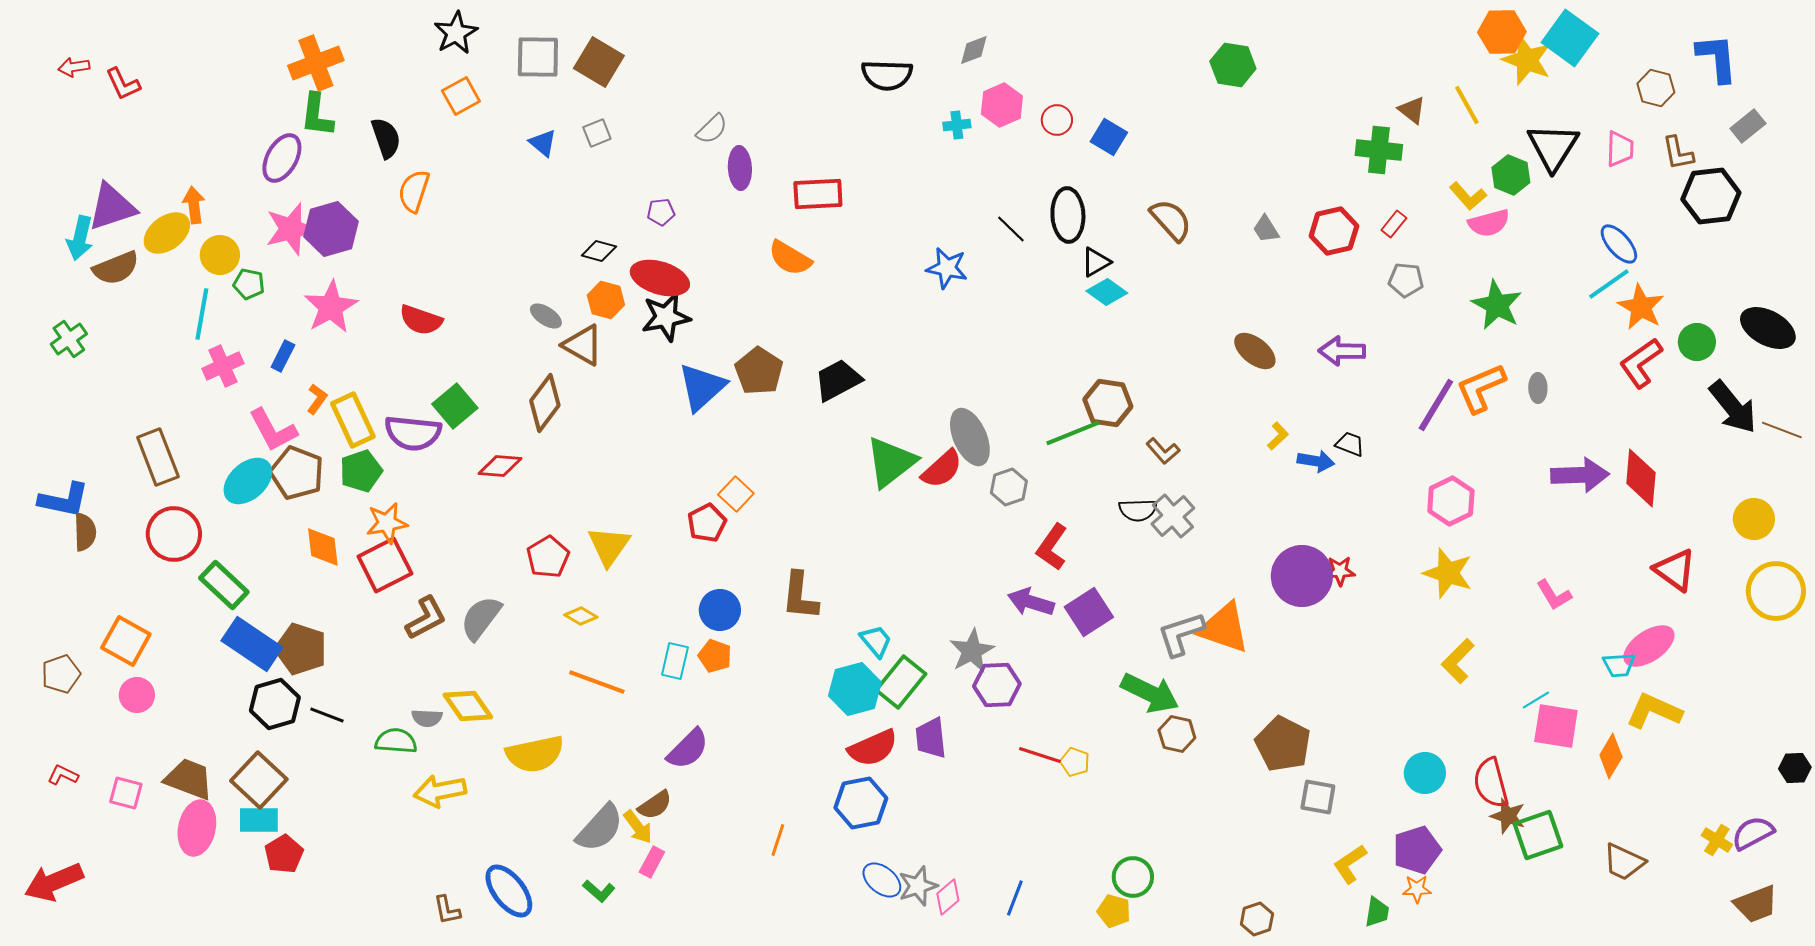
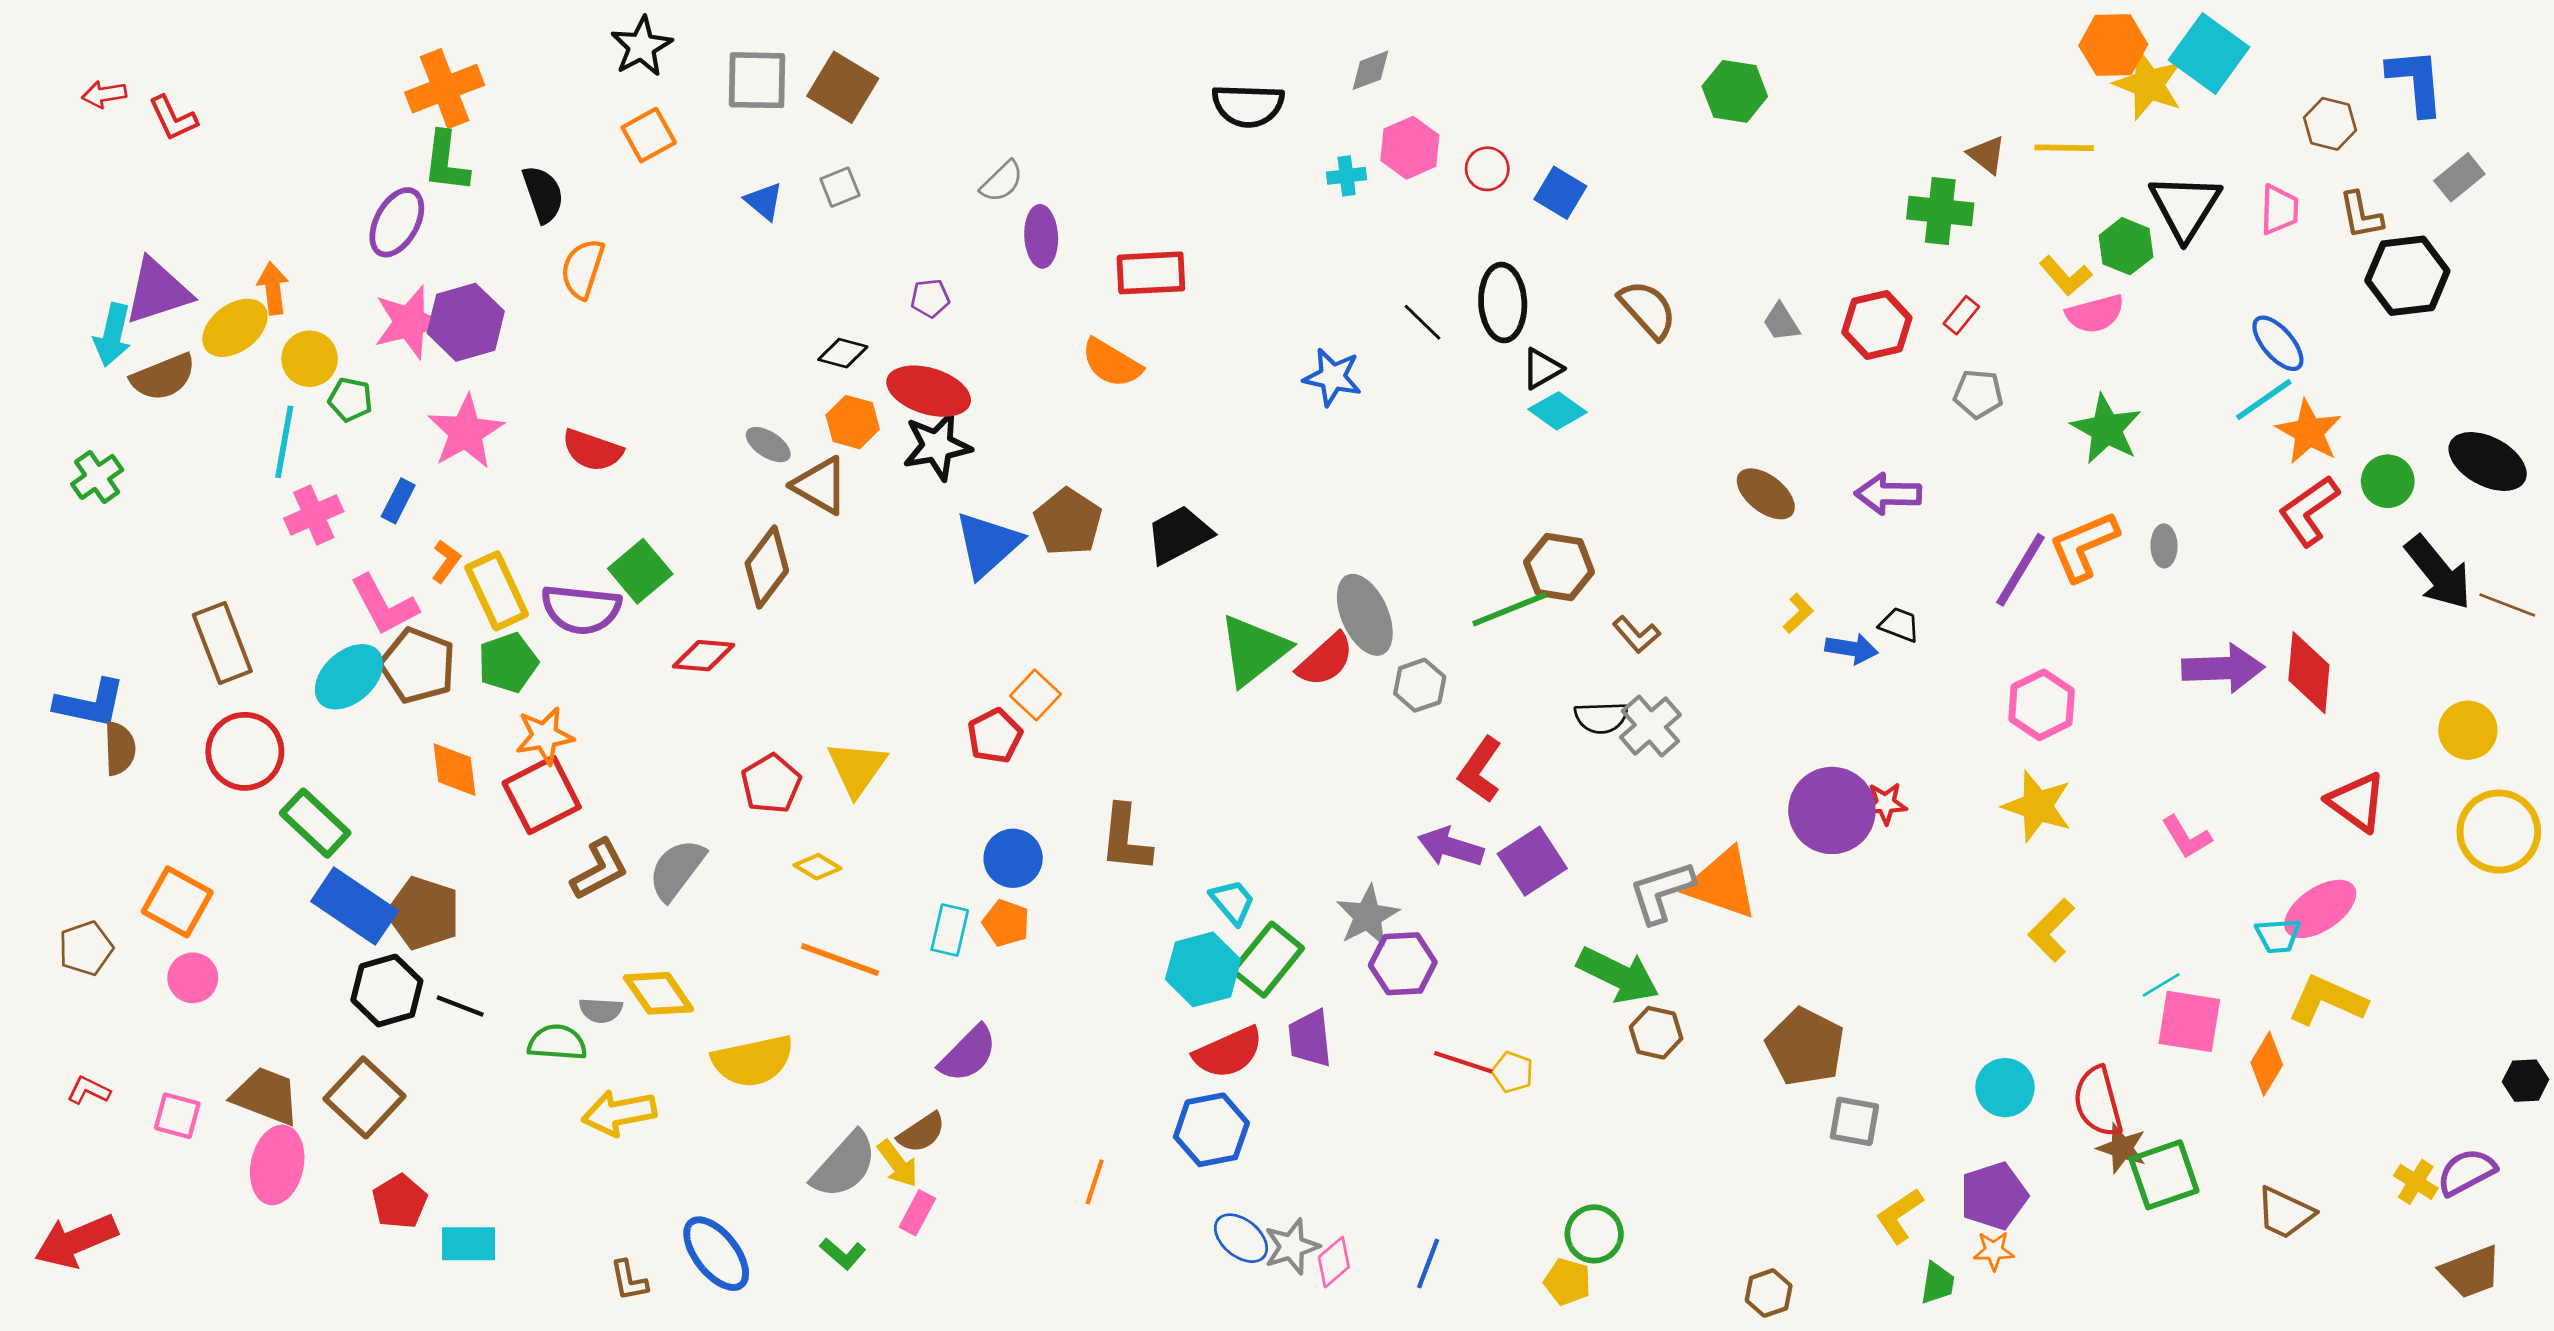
yellow line: (1467, 105) -> (2064, 148), turned -60
cyan rectangle: (259, 820) -> (469, 1244), moved

